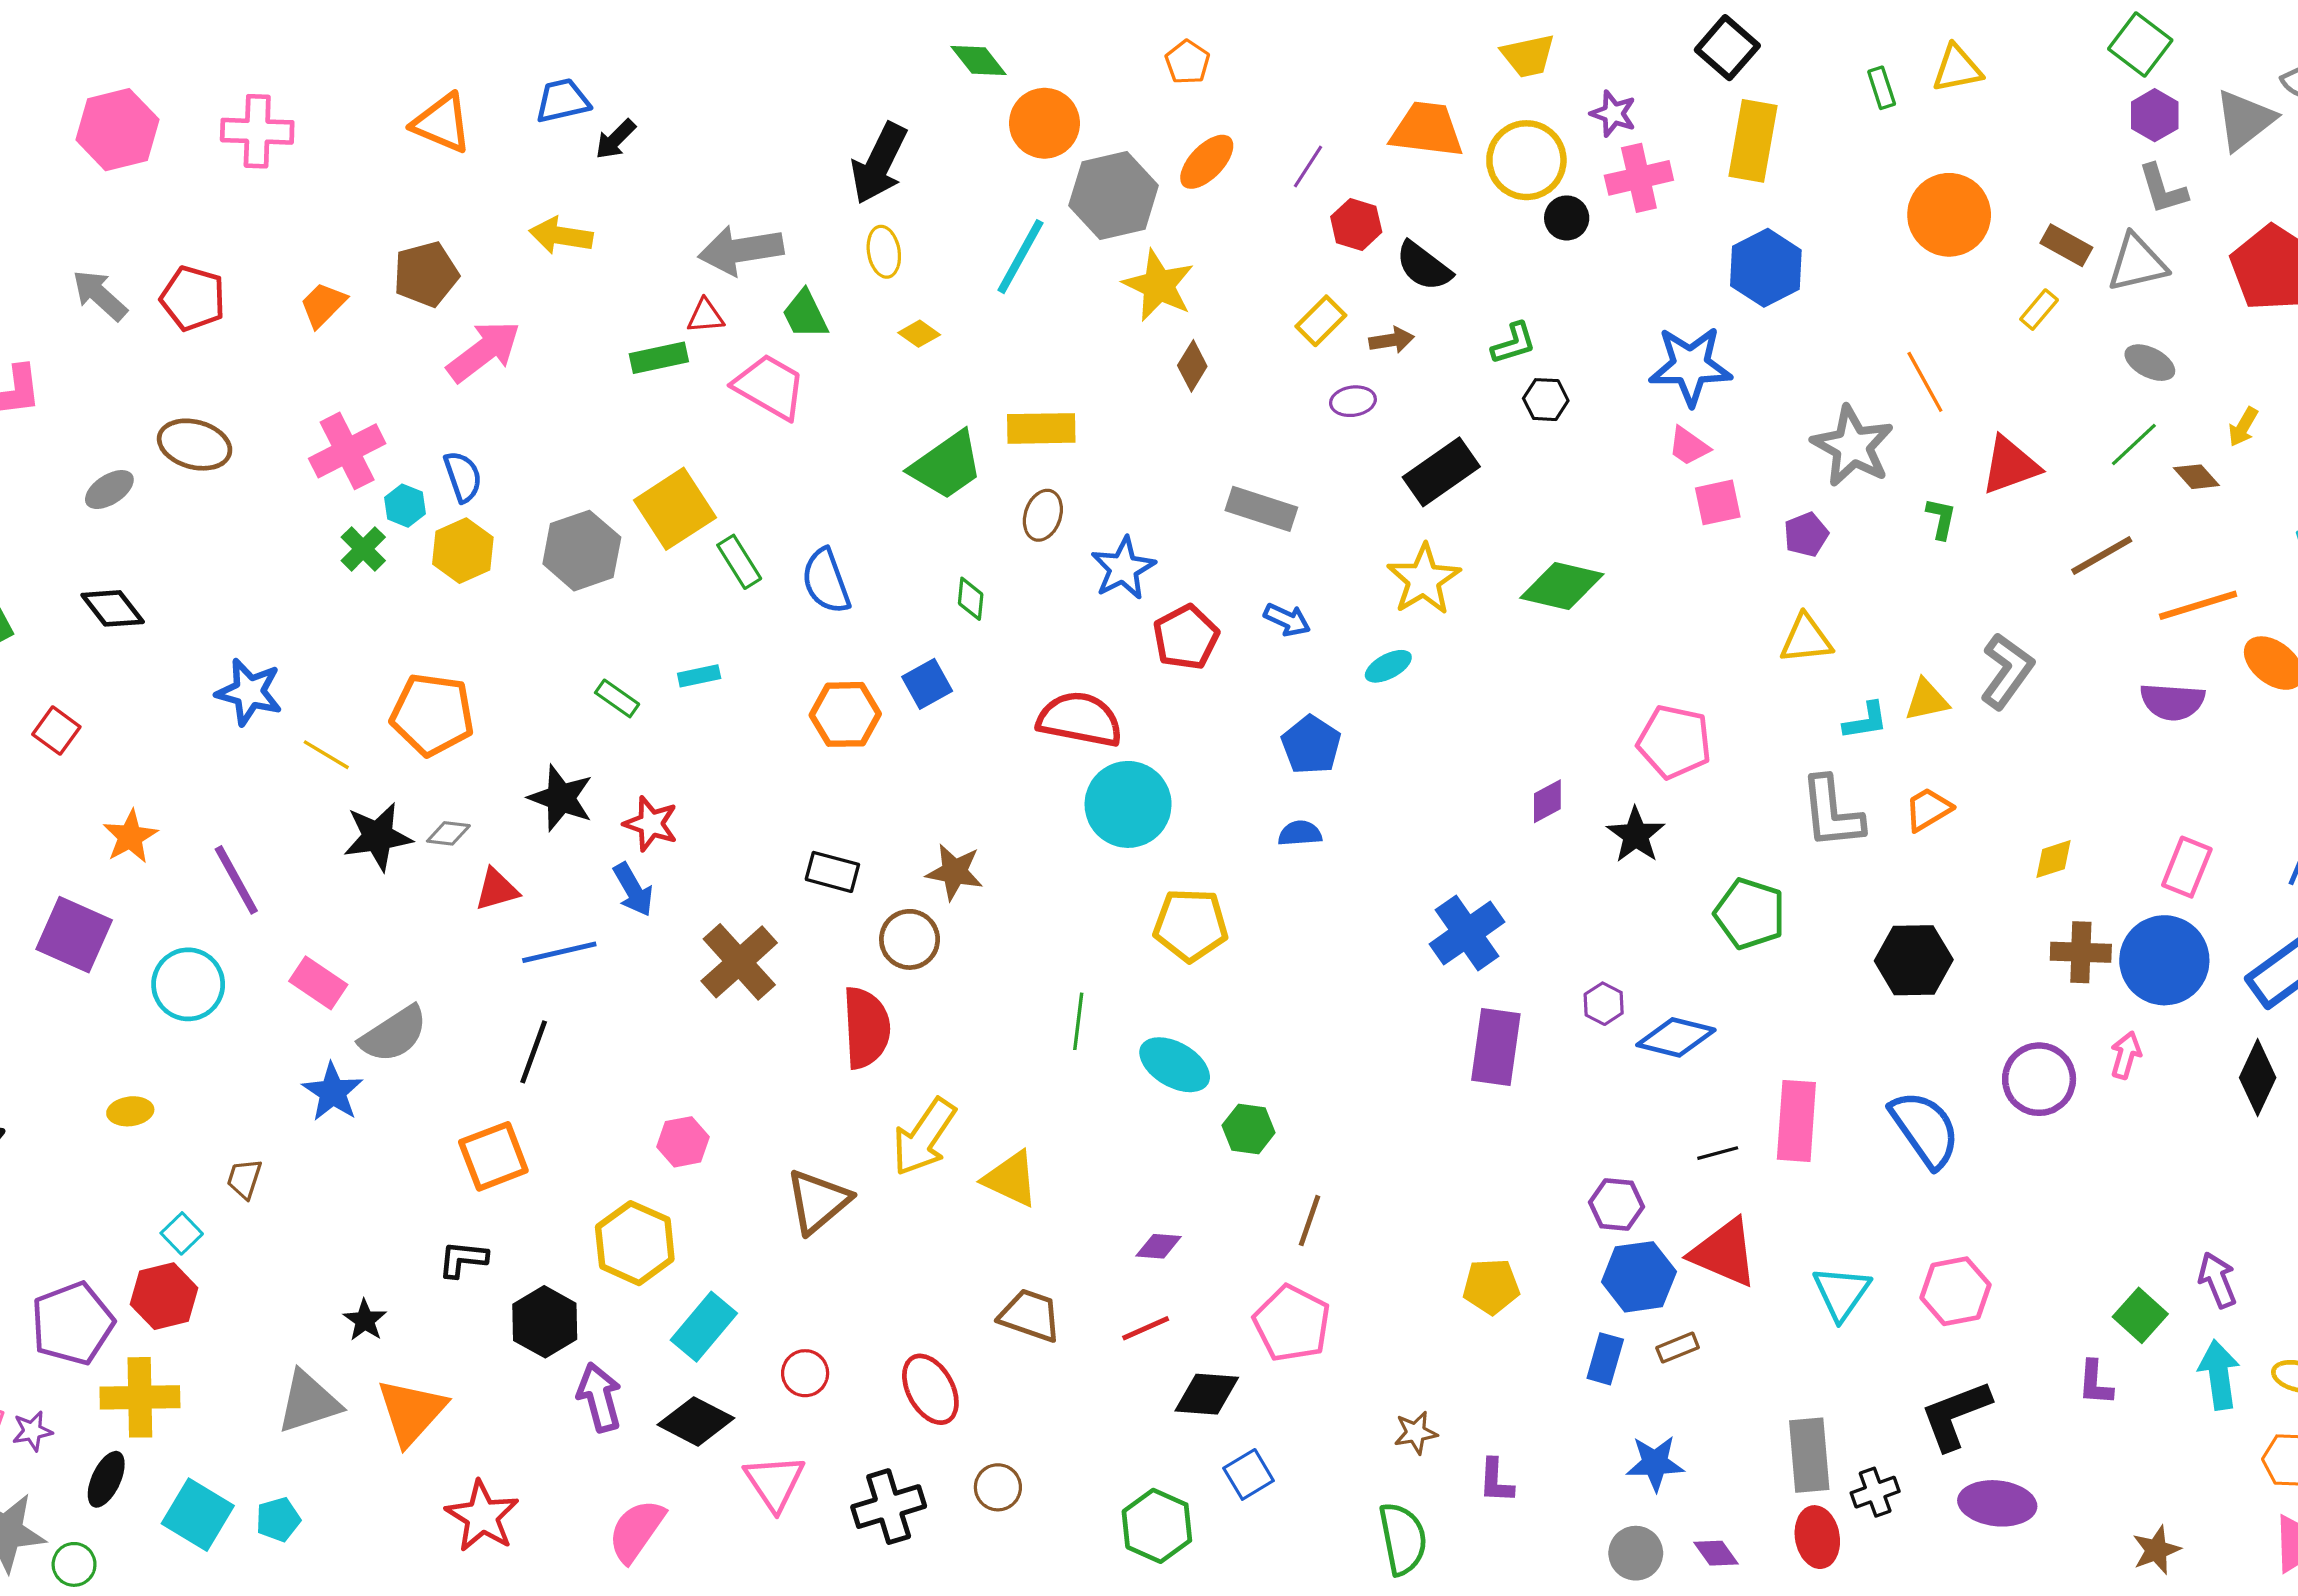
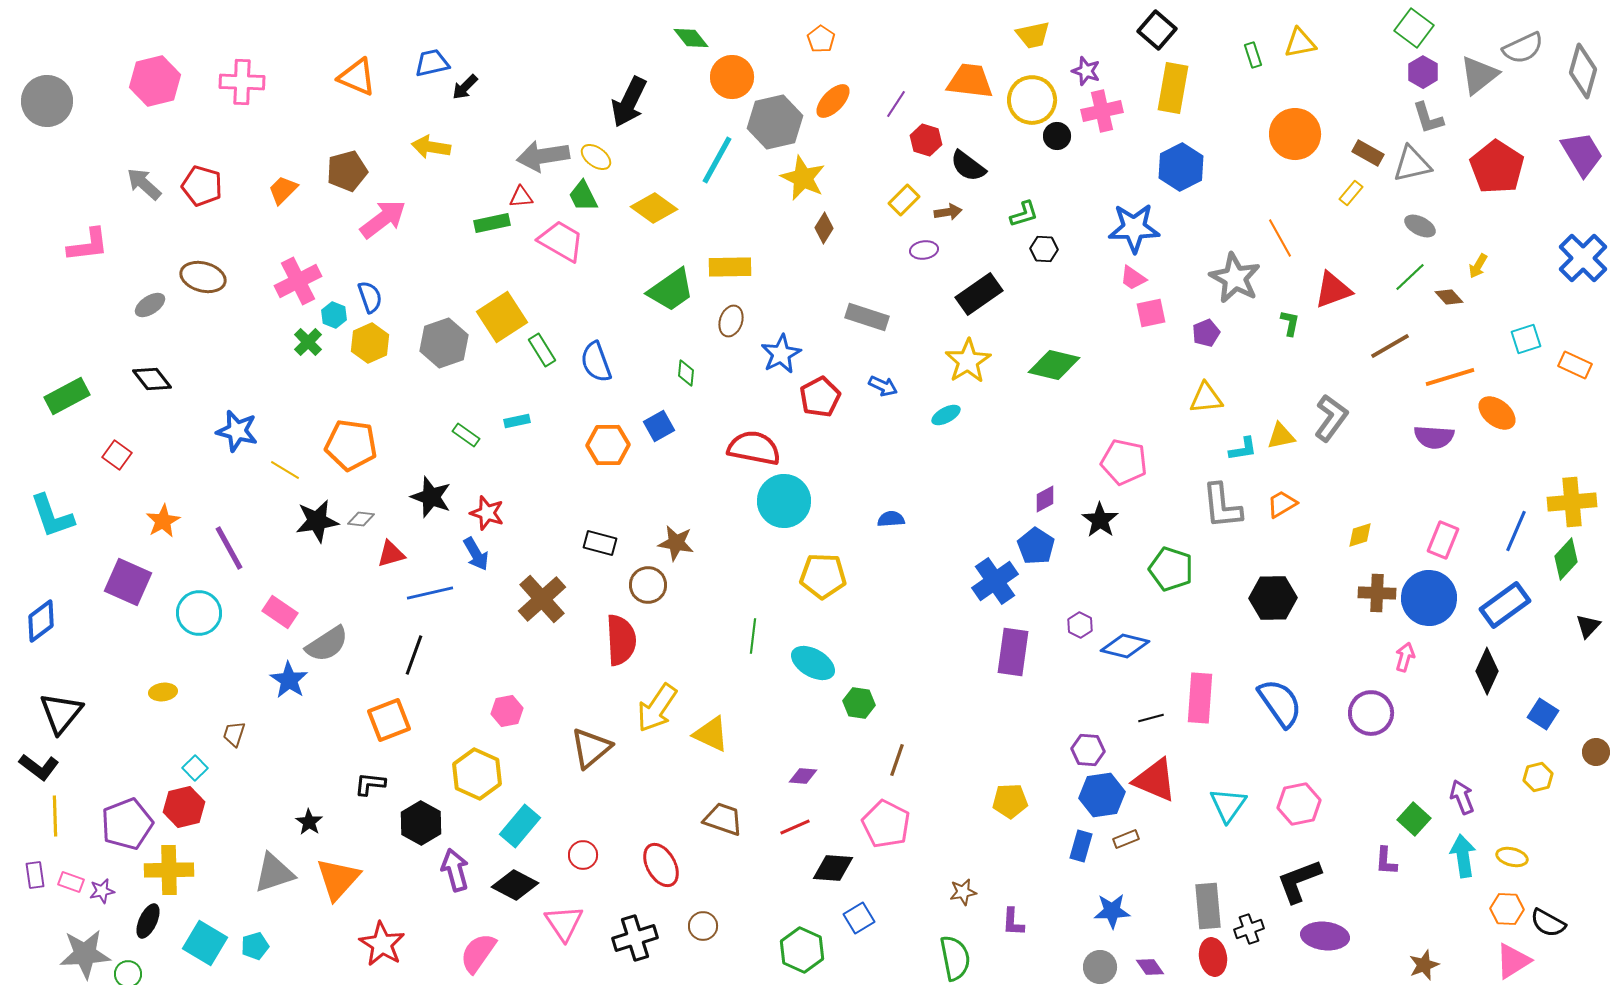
yellow ellipse: (884, 252) -> (596, 157), moved, turned -44
yellow diamond: (919, 334) -> (654, 208), size x1.8
blue pentagon: (1311, 745) -> (1036, 546), moved
purple circle: (2039, 1079) -> (1371, 713), moved

